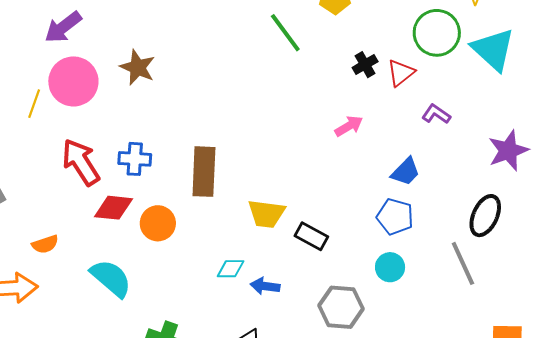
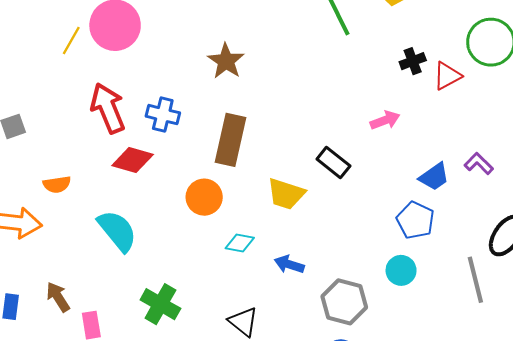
brown star: (138, 67) -> (226, 61), moved
purple L-shape: (436, 114) -> (479, 164), moved
orange circle: (158, 223) -> (204, 197), moved
black rectangle: (311, 236) -> (333, 163), moved
blue arrow: (265, 286) -> (289, 264), moved

